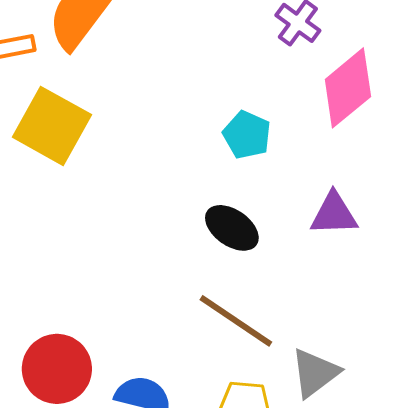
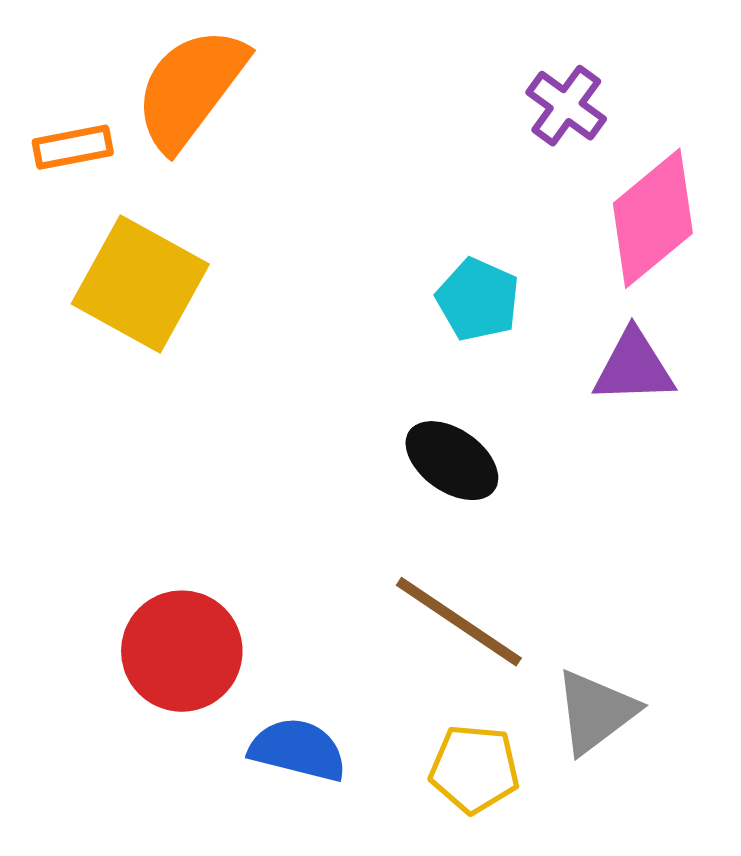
purple triangle: (334, 214) -> (634, 367), moved
red circle: (57, 369) -> (182, 651), moved

